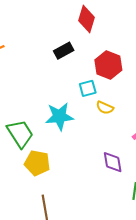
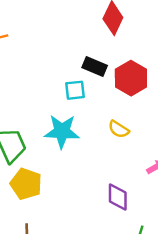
black rectangle: (64, 51) -> (95, 66), moved, turned 42
cyan square: (88, 88) -> (75, 90), moved

